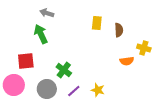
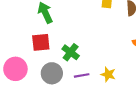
red square: (26, 61) -> (41, 42), moved
purple line: (74, 91) -> (82, 75), turned 32

